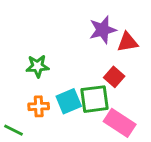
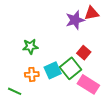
red triangle: (127, 42) -> (92, 13), moved
green square: (95, 99) -> (71, 68), turned -30

